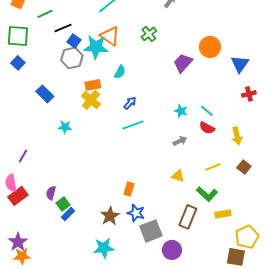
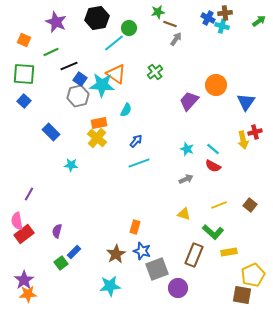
yellow arrow: (237, 136) -> (243, 140), moved
green square: (63, 204) -> (61, 263), moved

